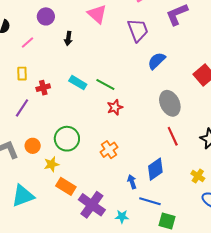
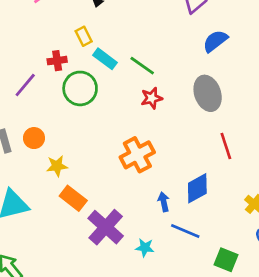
yellow rectangle: (22, 74) -> (84, 36), moved, turned -32
gray ellipse: (170, 103) -> (208, 93), moved
green circle: (67, 139) -> (80, 88), moved
orange cross: (109, 150) -> (137, 155), size x1.4
green square: (167, 221) -> (226, 260), moved

